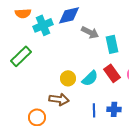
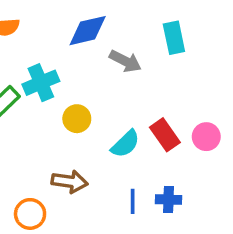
cyan cross: (43, 25) -> (41, 83), moved
cyan rectangle: (112, 44) -> (174, 38), moved
yellow circle: (68, 78) -> (77, 119), moved

